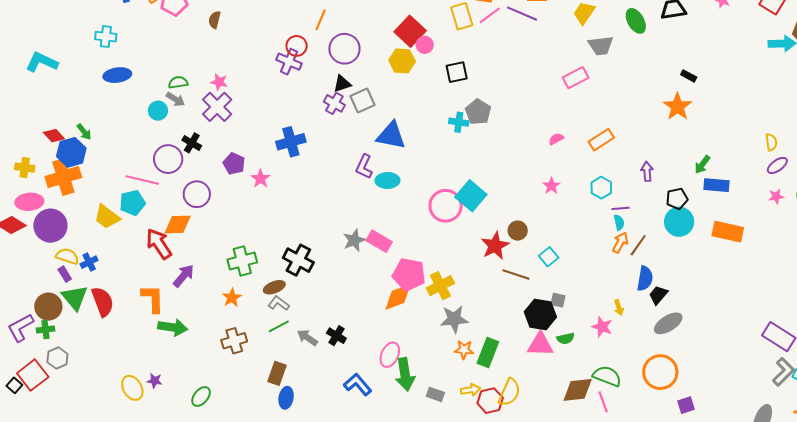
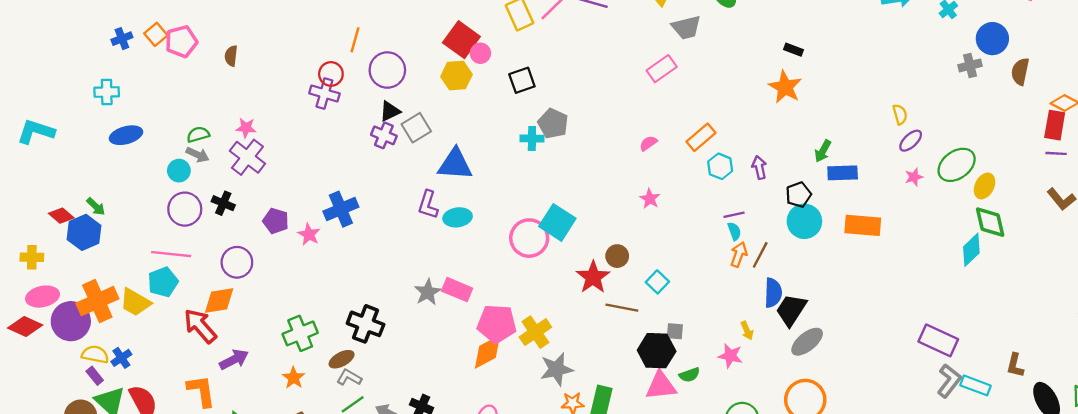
blue cross: (291, 142) -> (341, 209), moved
purple circle: (168, 159) -> (185, 209), moved
orange cross: (63, 177) -> (97, 301), moved
cyan hexagon: (601, 188) -> (720, 166), moved
purple arrow: (184, 276) -> (234, 360), turned 30
black trapezoid: (658, 295) -> (791, 310), size x1.4

